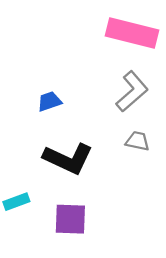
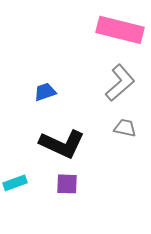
purple square: (70, 219) -> (67, 184), moved, size x0.7

